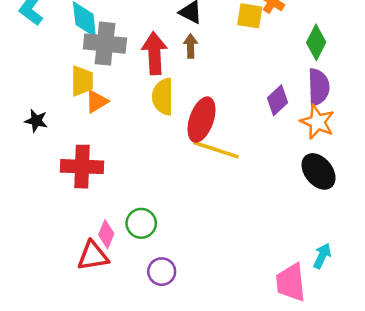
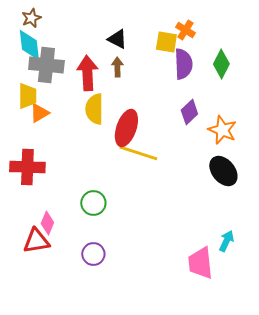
purple semicircle: (319, 87) -> (183, 64), moved
green circle: (141, 223) -> (93, 203), moved

